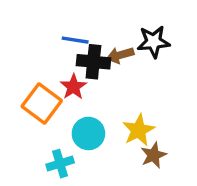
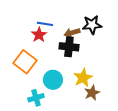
black cross: (93, 62) -> (69, 47), moved
red star: (73, 87) -> (39, 35), moved

